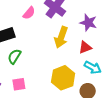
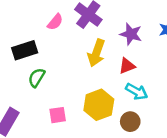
pink square: (19, 84) -> (58, 115), moved

